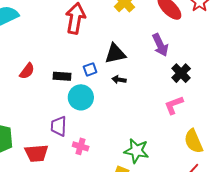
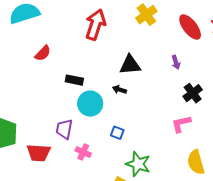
purple arrow: (160, 45) -> (176, 62), size x0.6
blue square: (90, 69) -> (117, 133), moved, turned 32
red semicircle: (27, 71) -> (43, 53), moved
black arrow: (119, 80) -> (119, 90), moved

